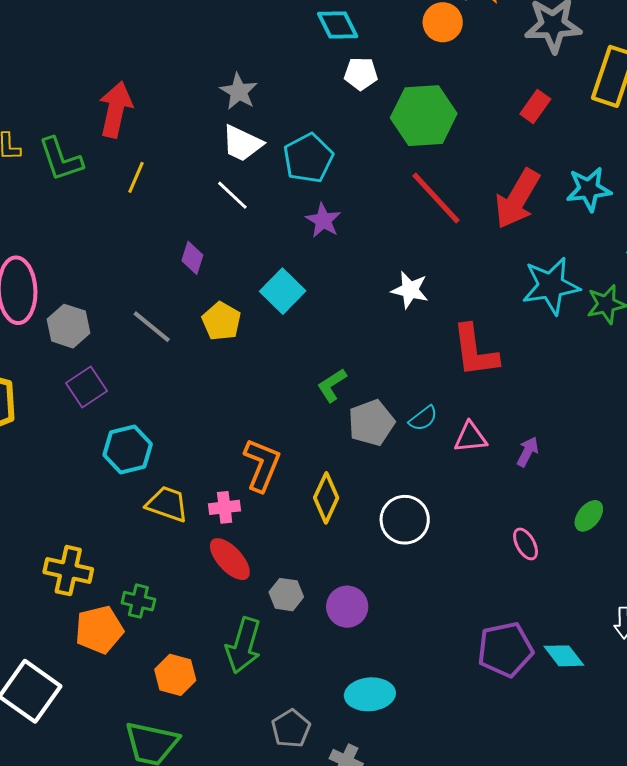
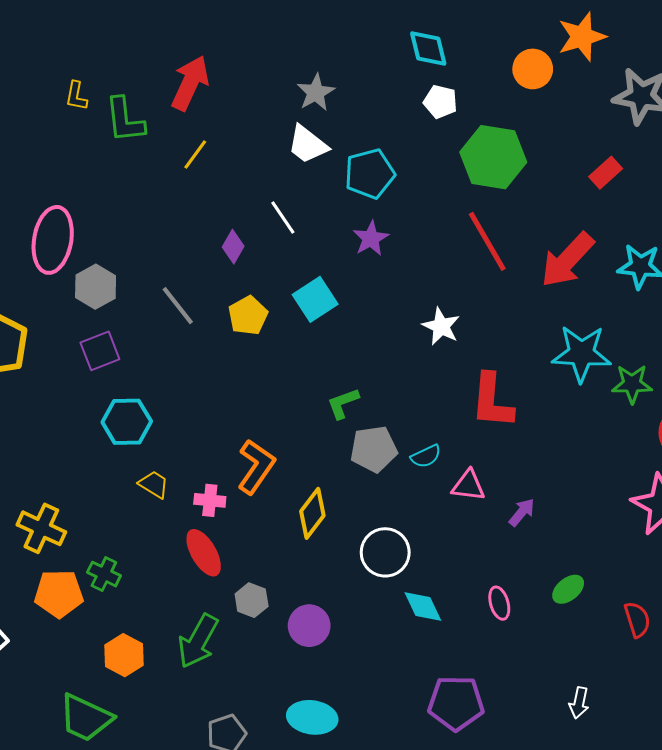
white line: (232, 195) -> (283, 217), moved
yellow trapezoid: (167, 504) -> (154, 484), size x0.7
cyan diamond: (564, 656) -> (423, 607), moved

